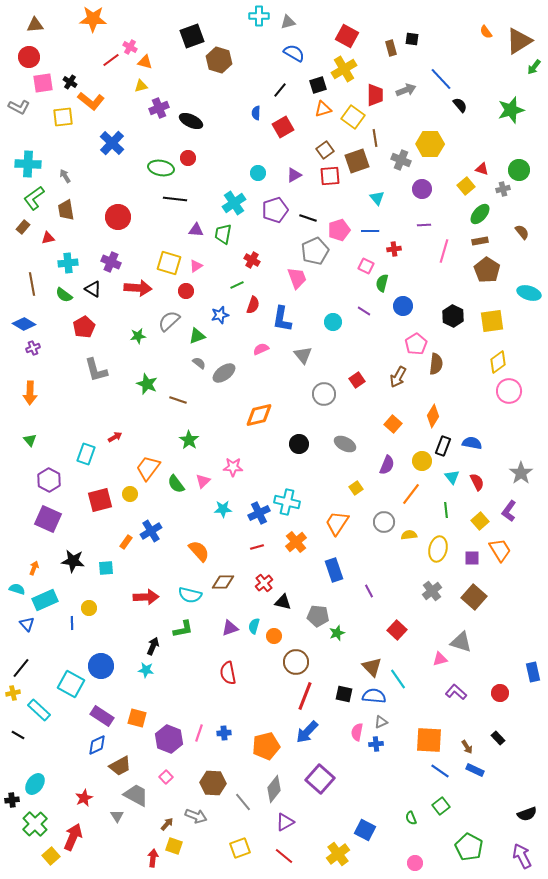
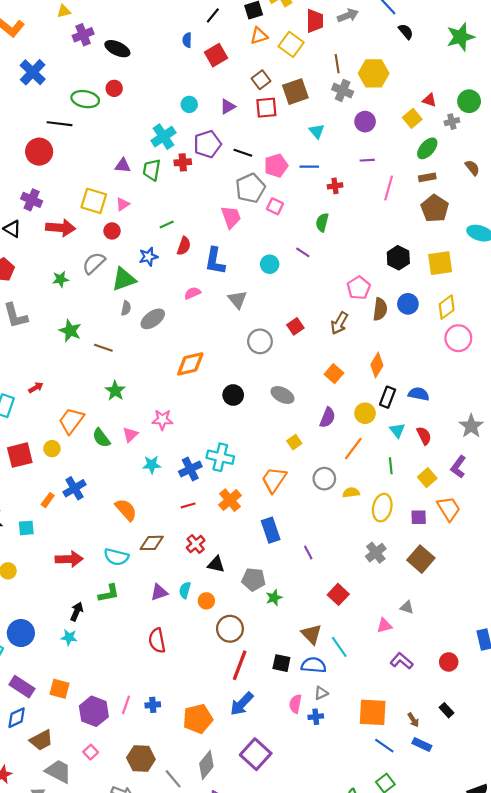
brown line: (375, 138) -> (337, 64), moved
black line: (175, 199) -> (59, 124), moved
red cross: (252, 260) -> (183, 162), moved, turned -35
pink square: (366, 266) -> (275, 206), moved
blue circle: (403, 306) -> (408, 304), moved
green triangle: (197, 336) -> (124, 279), size x1.4
gray semicircle: (199, 363) -> (126, 308), turned 64
gray triangle: (461, 642) -> (407, 607), size x0.6

